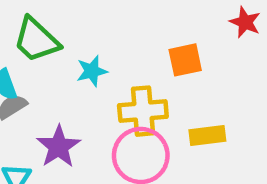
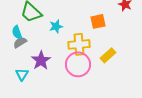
yellow rectangle: (207, 135) -> (108, 55), turned -35

